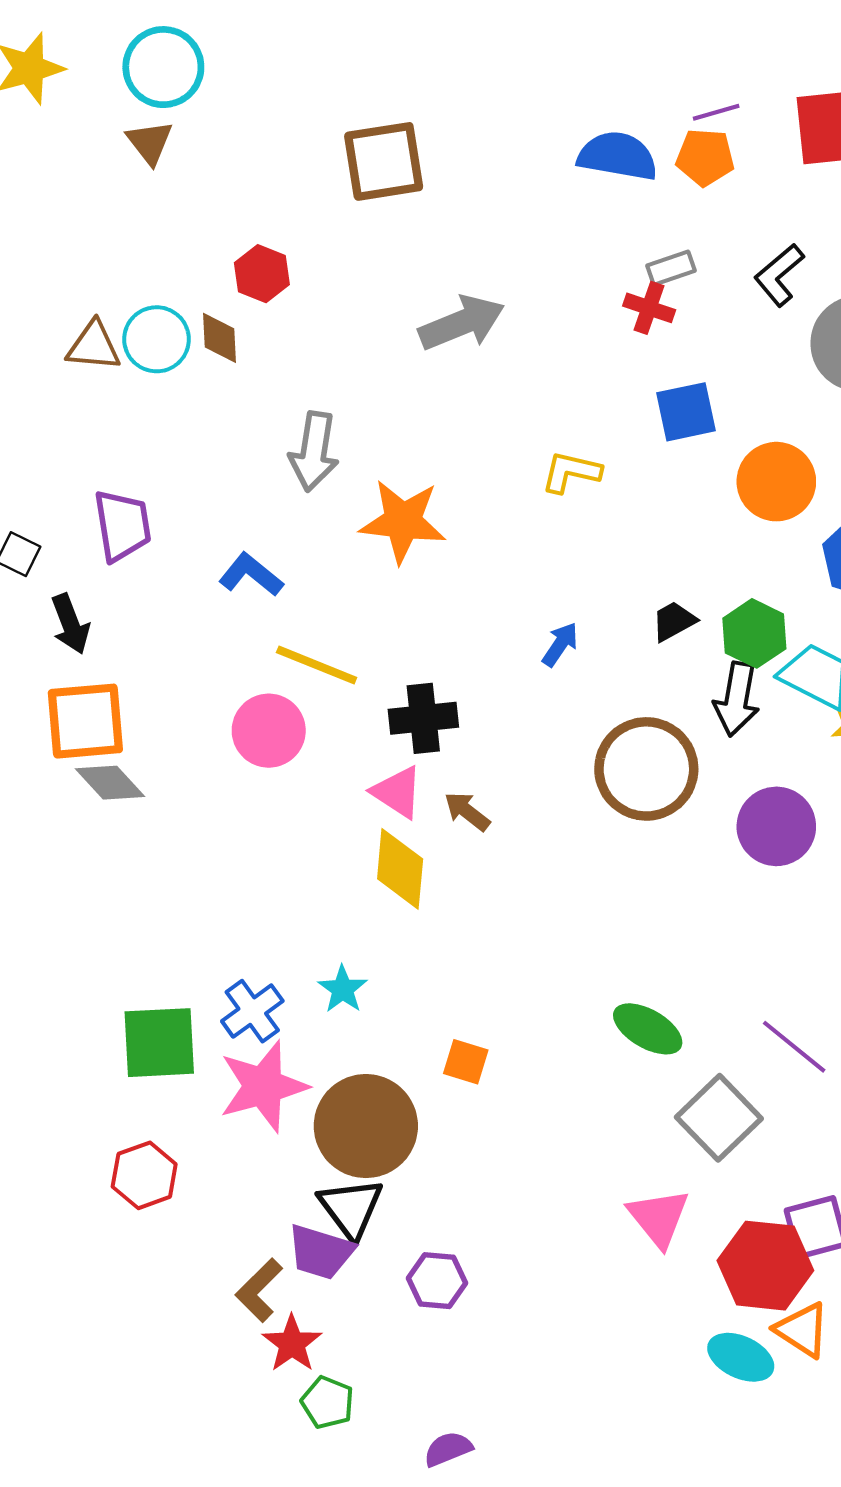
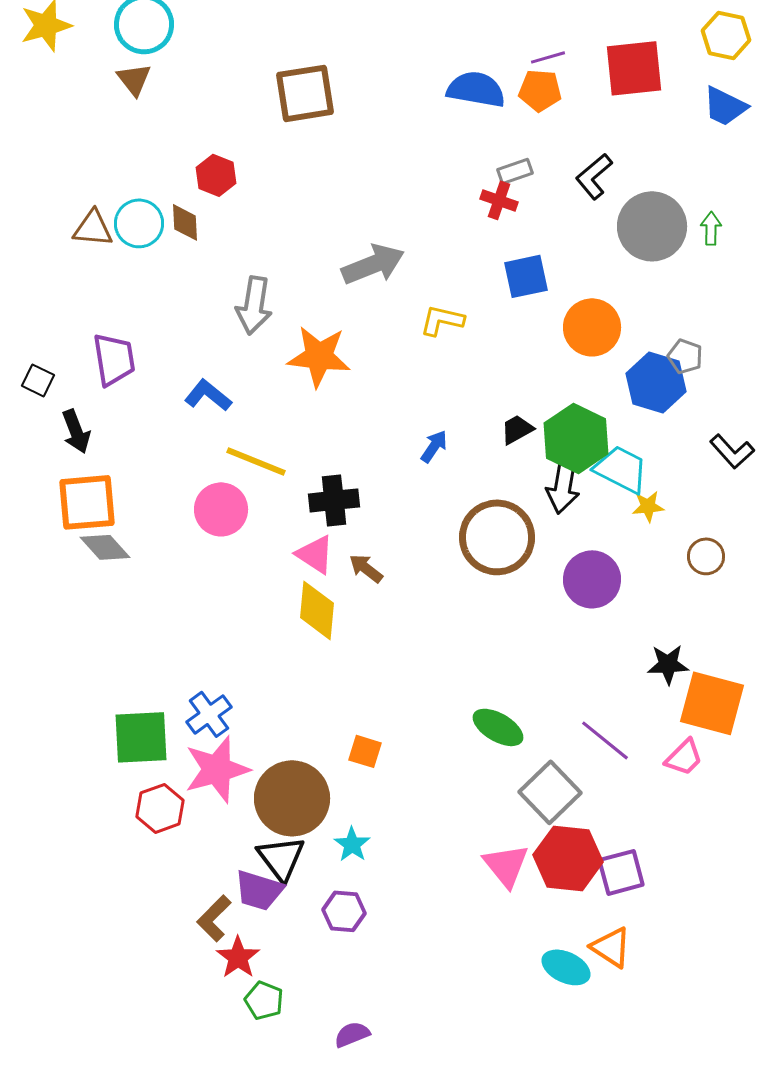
gray arrow: (462, 323) -> (373, 264), moved
green hexagon: (754, 633) -> (576, 438), size x1.4
cyan star: (343, 989) -> (352, 844), moved
red hexagon: (144, 1175) -> (160, 808), moved
red hexagon: (765, 1266) -> (568, 858), moved

